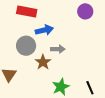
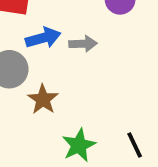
gray arrow: (58, 49) -> (83, 44), moved

